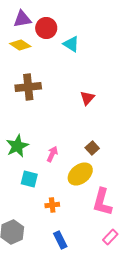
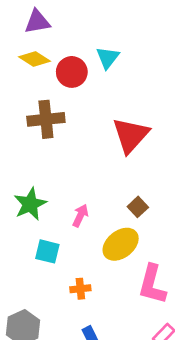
red circle: (46, 28) -> (72, 72), moved
cyan triangle: (71, 44) -> (108, 58), turned 36
red triangle: (87, 98) -> (131, 135), size x1.8

